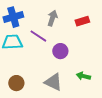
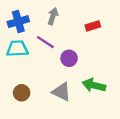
gray arrow: (52, 18) -> (53, 16), moved
green arrow: (83, 76) -> (94, 85), size x1.5

